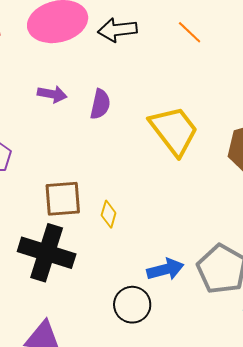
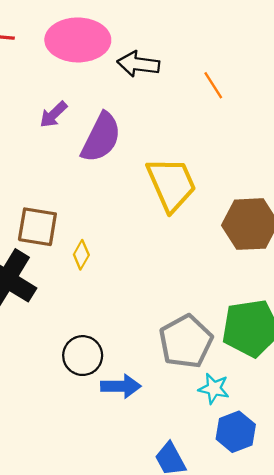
purple arrow: (52, 94) -> (53, 115), turned 112
purple semicircle: (100, 104) -> (101, 137), size x1.6
blue arrow: (165, 269) -> (121, 386), moved

